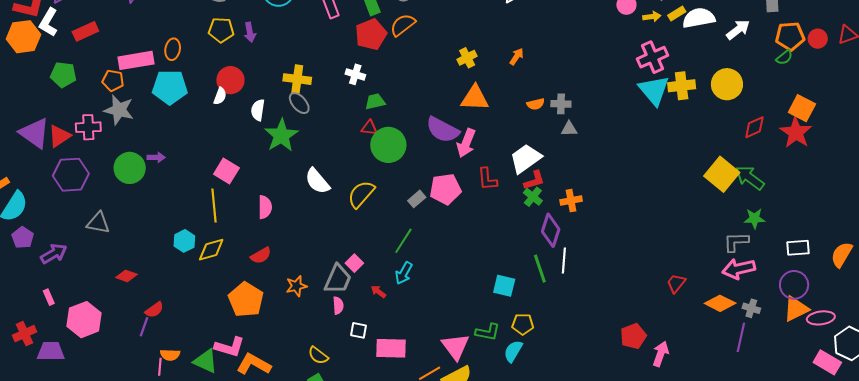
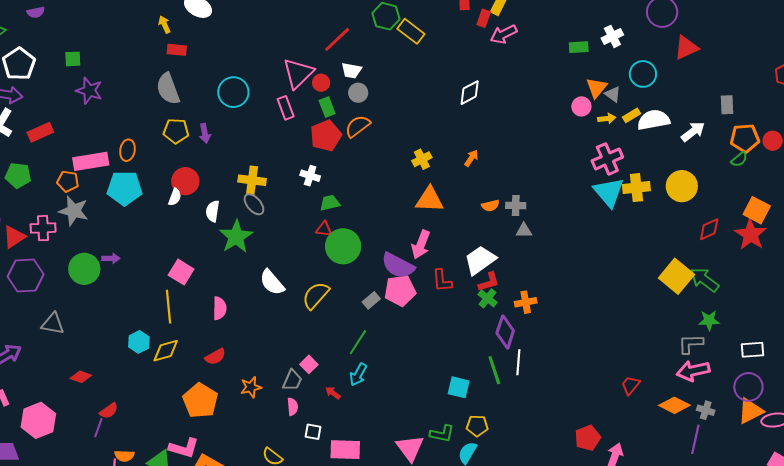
purple semicircle: (443, 130) -> (398, 266), moved
gray trapezoid: (338, 279) -> (292, 380), size x0.7

